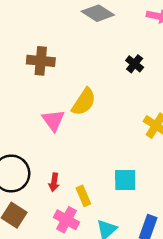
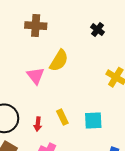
brown cross: (41, 61) -> (36, 26), moved
yellow rectangle: (83, 196) -> (62, 117), moved

